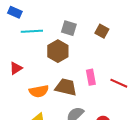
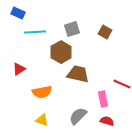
gray square: (69, 28) -> (72, 29), turned -35
pink rectangle: (91, 77) -> (103, 99), moved
brown trapezoid: (66, 87) -> (78, 74), moved

